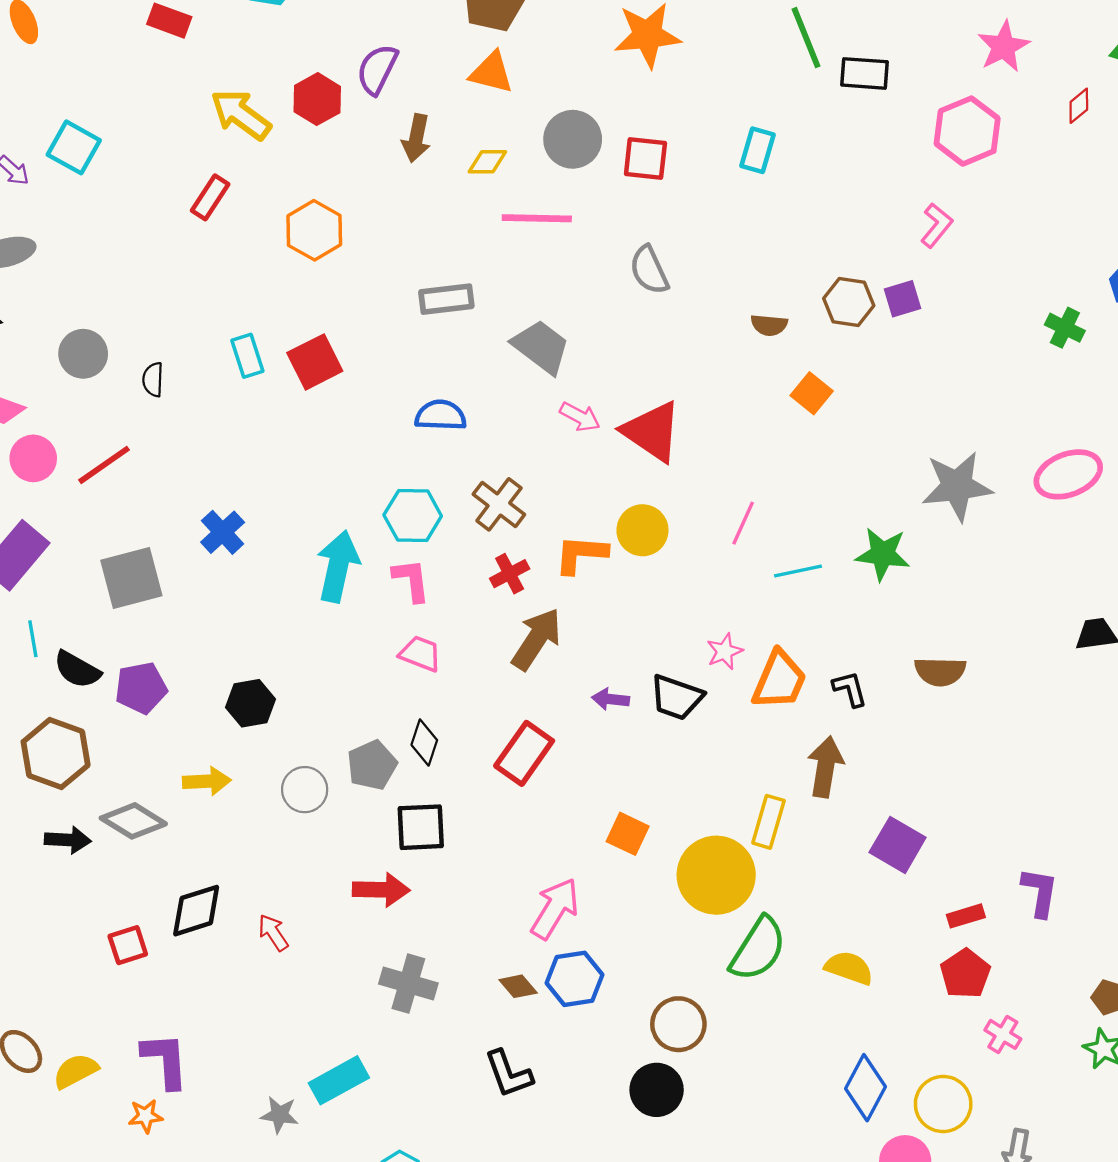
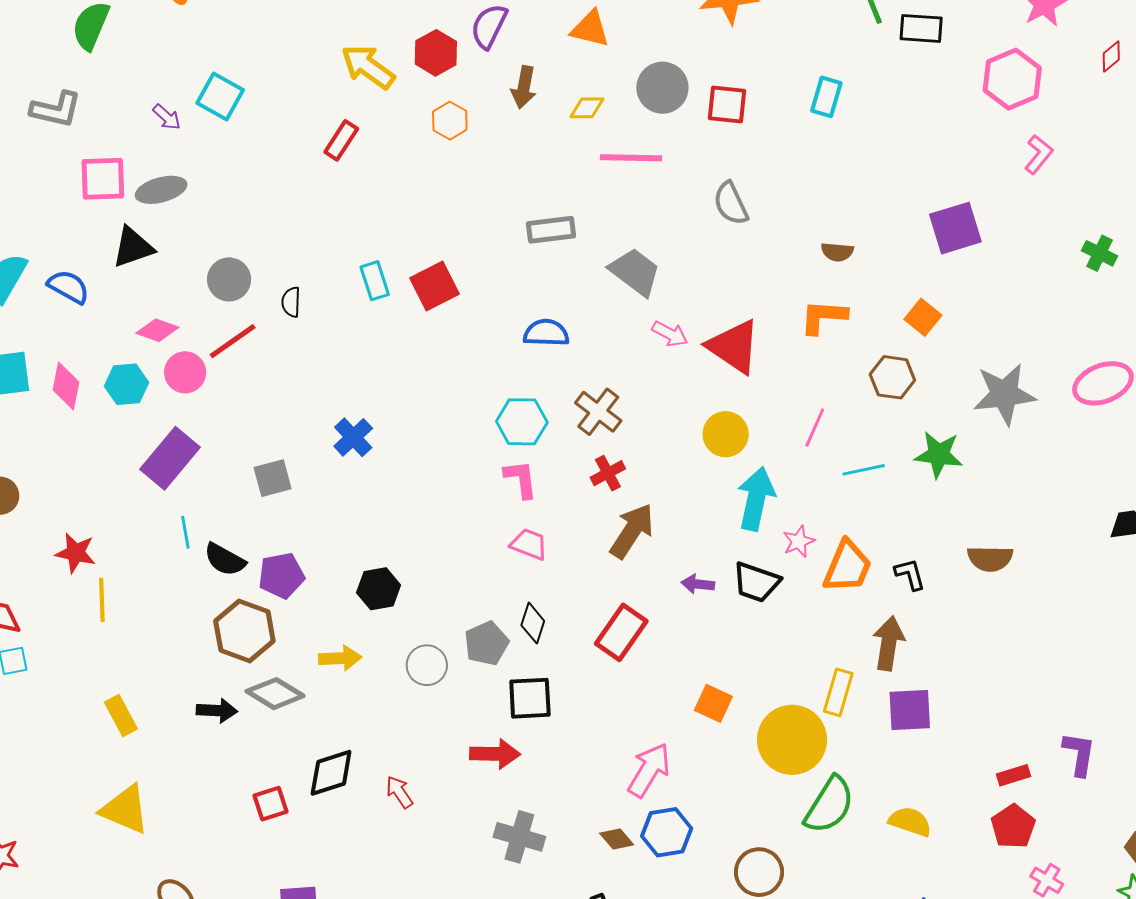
pink L-shape: (936, 225) -> (1039, 154), moved
orange hexagon: (314, 230) -> (450, 121), moved, size x0.7
purple square: (902, 299) -> (955, 228), size x1.6
brown hexagon: (849, 302) -> (892, 377), moved
orange square: (812, 393) -> (923, 317), moved
red line: (104, 465) -> (233, 341), moved
orange L-shape: (581, 554) -> (823, 317), moved
cyan arrow: (338, 566) -> (756, 499), moved
gray square: (131, 578) -> (273, 478), size x0.7
brown hexagon: (56, 753) -> (244, 631), moved
purple square: (898, 845) -> (910, 710), moved, turned -33

